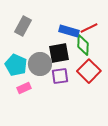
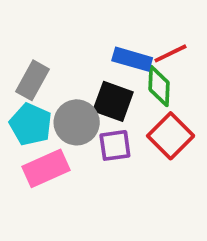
gray rectangle: (23, 26) -> (33, 80), moved
black square: (59, 53) -> (113, 101), turned 30
pink rectangle: (24, 88) -> (46, 168), size x1.6

